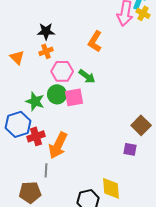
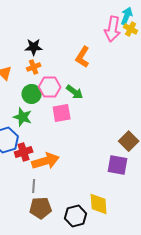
green circle: (57, 94) -> (32, 94), moved
orange arrow: (58, 145) -> (46, 161), turned -132
purple square: (130, 149) -> (118, 165), size x1.5
brown pentagon: (30, 192) -> (41, 208), moved

